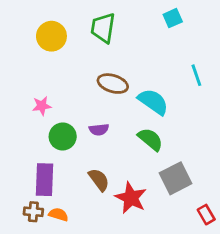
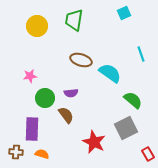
green semicircle: (150, 139) -> (133, 100), moved
brown semicircle: (99, 180) -> (66, 115), moved
brown cross: (33, 212) -> (16, 152), moved

